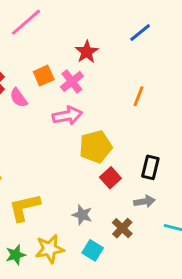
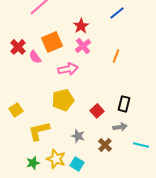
orange square: (44, 76) -> (52, 42), size x1.5
pink cross: (72, 81) -> (83, 46), moved
yellow pentagon: (96, 147) -> (63, 100), moved
yellow star: (50, 249) -> (56, 159), turned 30
cyan square: (93, 250) -> (77, 164), moved

